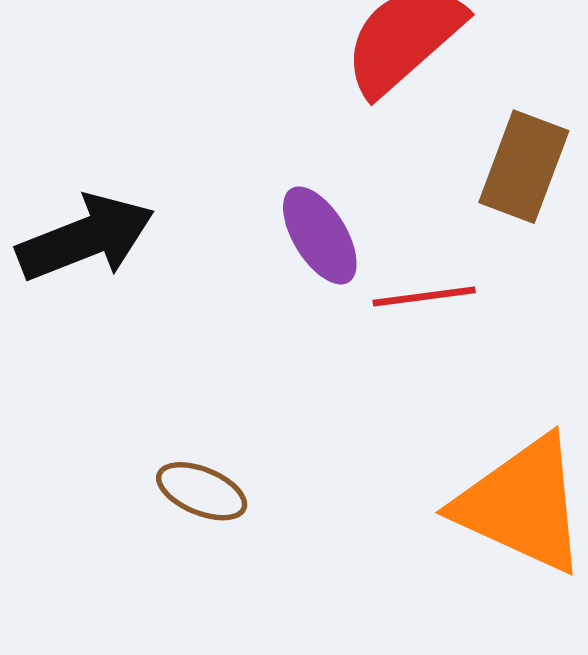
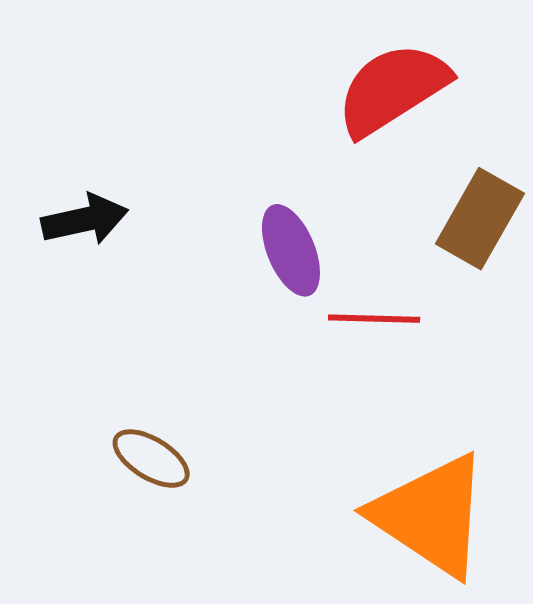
black arrow: (86, 238) -> (85, 220), size x0.7

